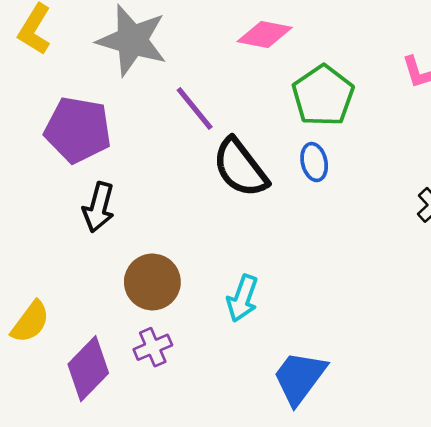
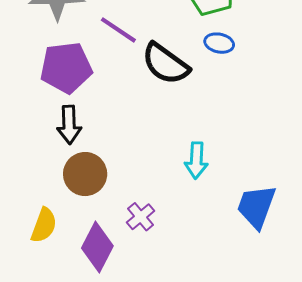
purple pentagon: (78, 130) -> (66, 68), moved
blue ellipse: (314, 162) -> (219, 43), turned -48
brown circle: (152, 282) -> (85, 174), moved

